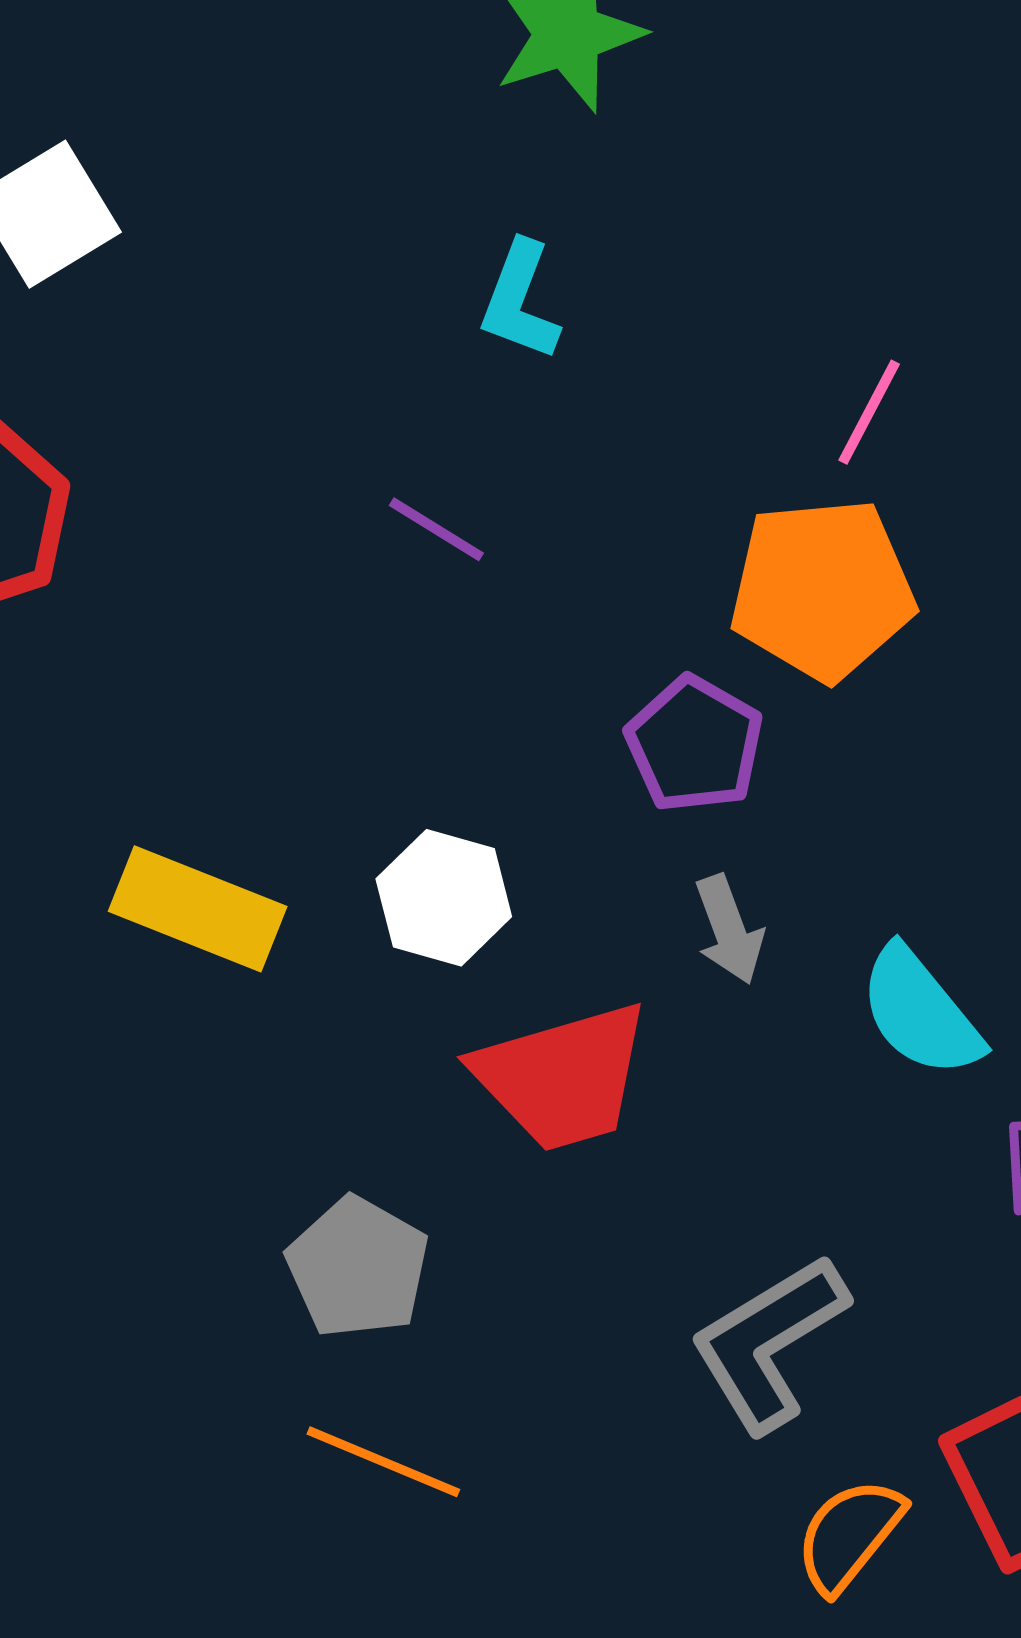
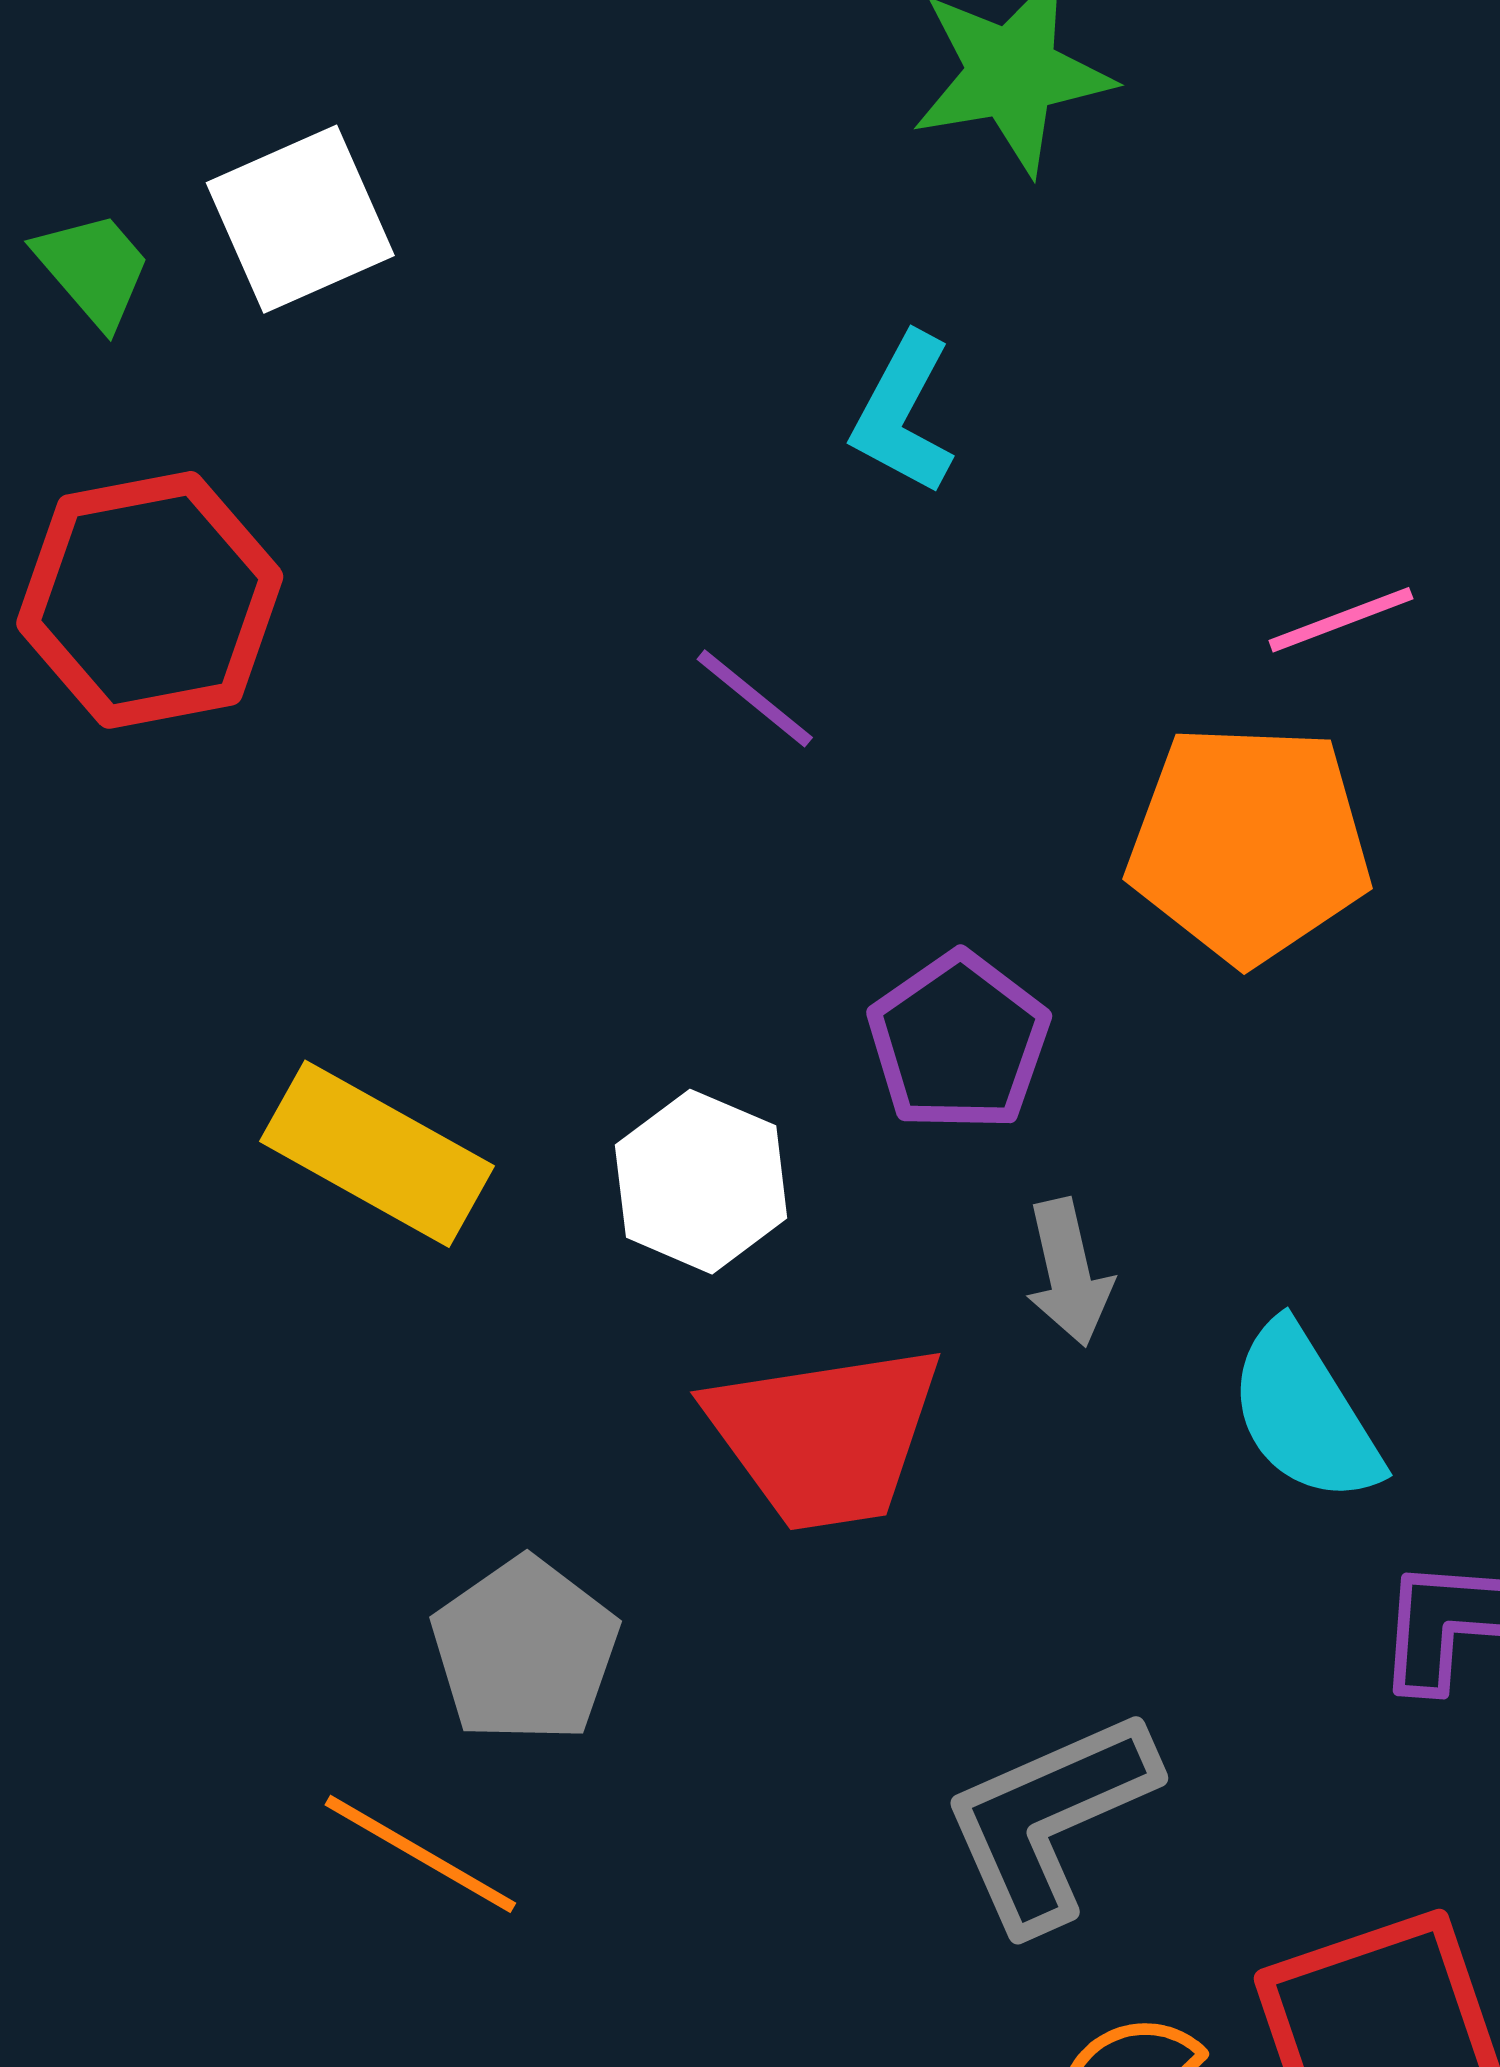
pink line: (869, 412) -> (1341, 620), turned 34
purple pentagon: (695, 744) -> (959, 1042), moved
orange line: (383, 1462) -> (420, 1854), moved

